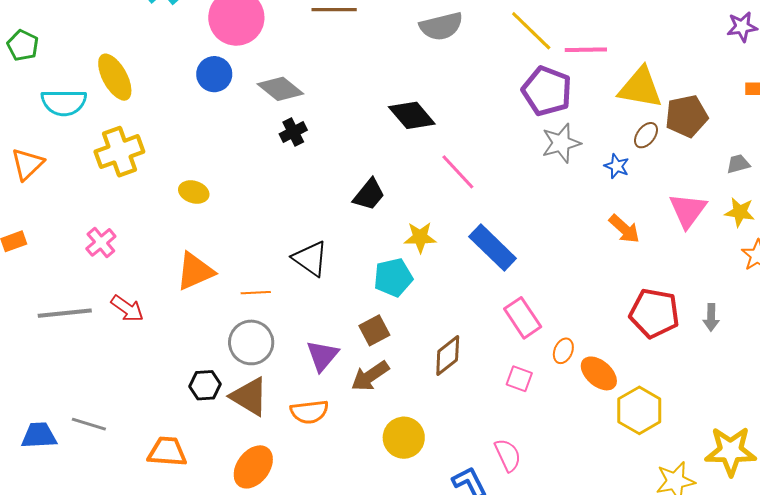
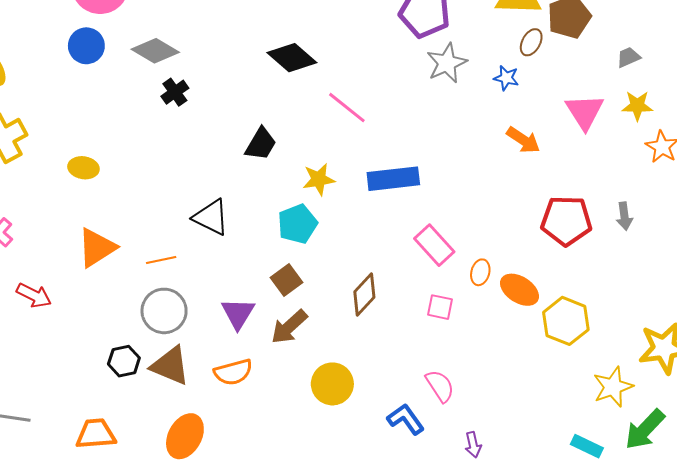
blue rectangle: (493, 248) -> (393, 179), turned -42

